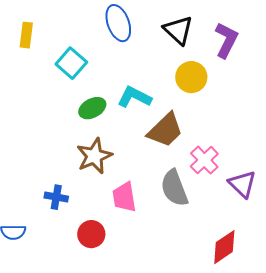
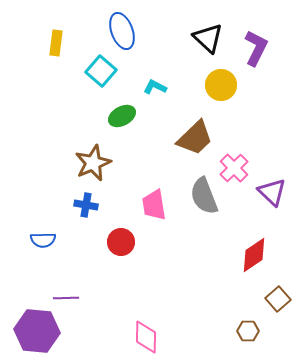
blue ellipse: (118, 23) -> (122, 31), moved
cyan L-shape: (134, 97) -> (155, 87), moved, size x0.7
brown star: (94, 156) -> (93, 163), moved

